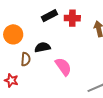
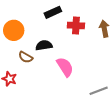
red cross: (72, 18) -> (76, 26), moved
brown semicircle: (26, 59) -> (26, 57), turned 112

